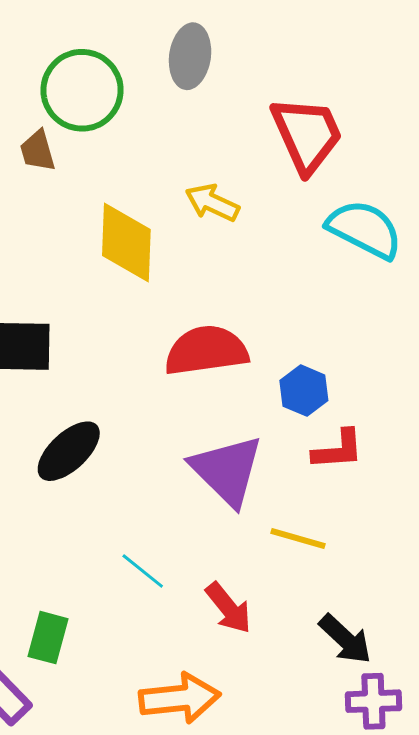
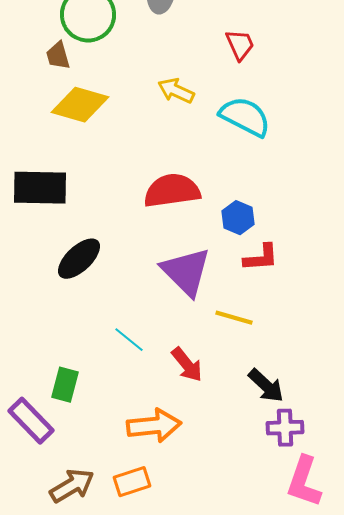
red trapezoid: (307, 135) -> (240, 45), size x0.6
cyan semicircle: (365, 229) -> (245, 117), moved
yellow diamond: (126, 243) -> (80, 105), moved, turned -76

